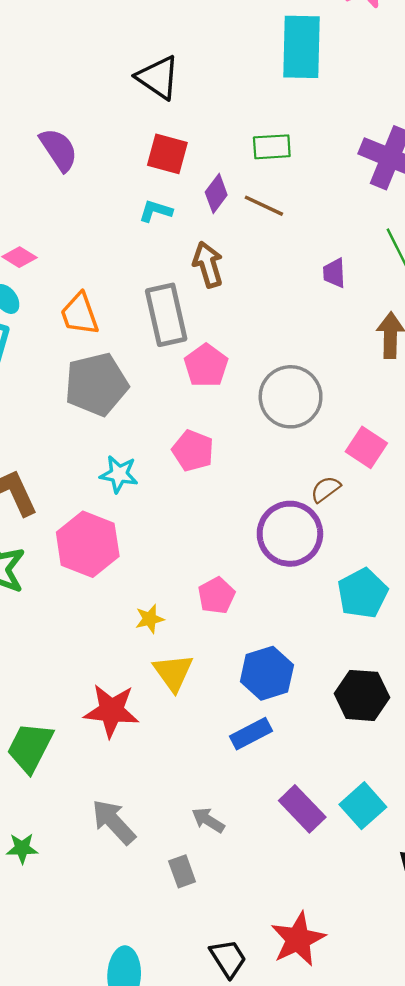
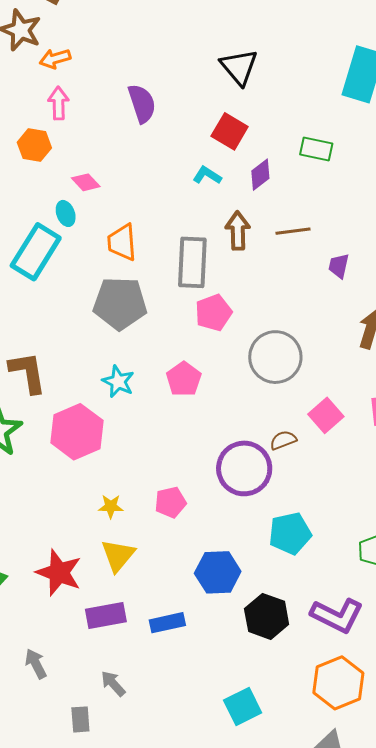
brown line: (264, 206) -> (293, 231), moved, turned -48
blue hexagon: (267, 673) -> (218, 572), moved
purple rectangle: (302, 809) -> (106, 615), moved, turned -72
gray arrow: (114, 822) -> (36, 664), size x0.7

